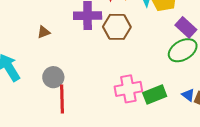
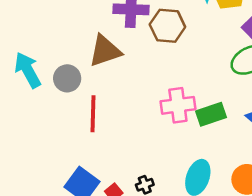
brown triangle: (44, 32) -> (105, 51), moved, size x2.0
gray circle: (53, 77) -> (67, 78), moved

